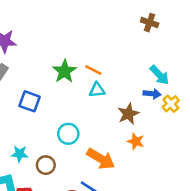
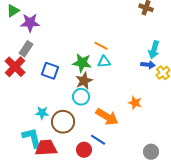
green star: (65, 71) -> (82, 63), moved, turned -30
cyan arrow: (160, 75) -> (154, 50), turned 60
brown star: (128, 114) -> (84, 81), moved
brown circle: (46, 165) -> (63, 122), size x1.5

